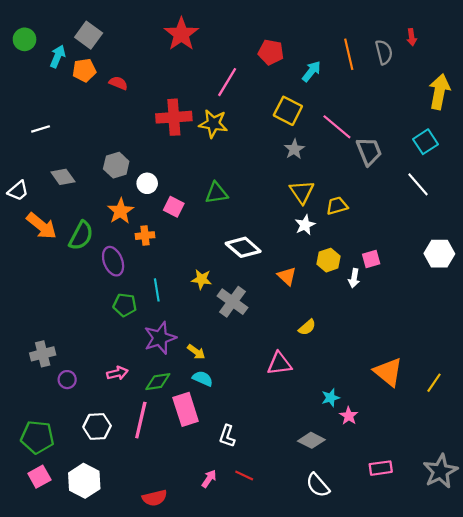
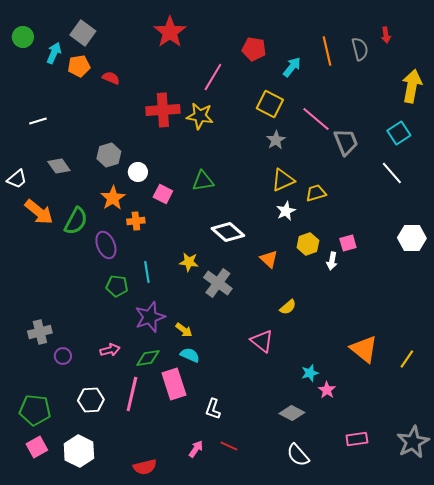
yellow triangle: (302, 192) -> (283, 180), turned 40
pink triangle: (279, 364) -> (262, 341), turned 45

